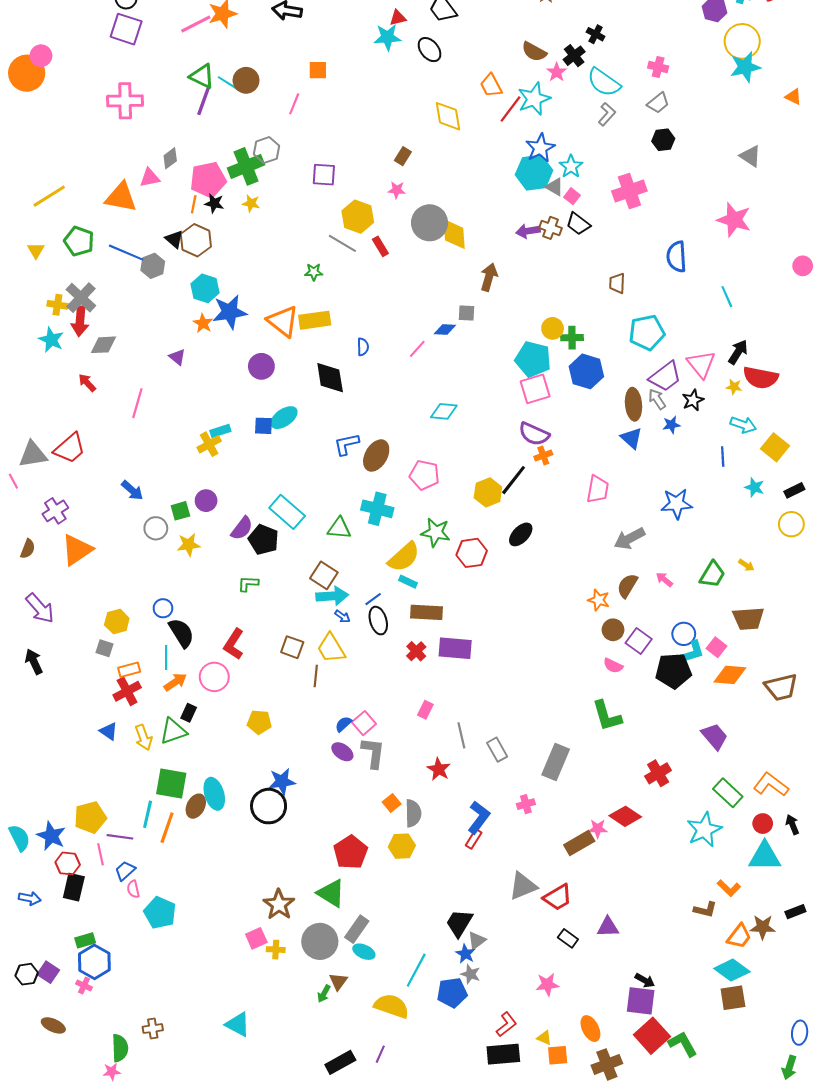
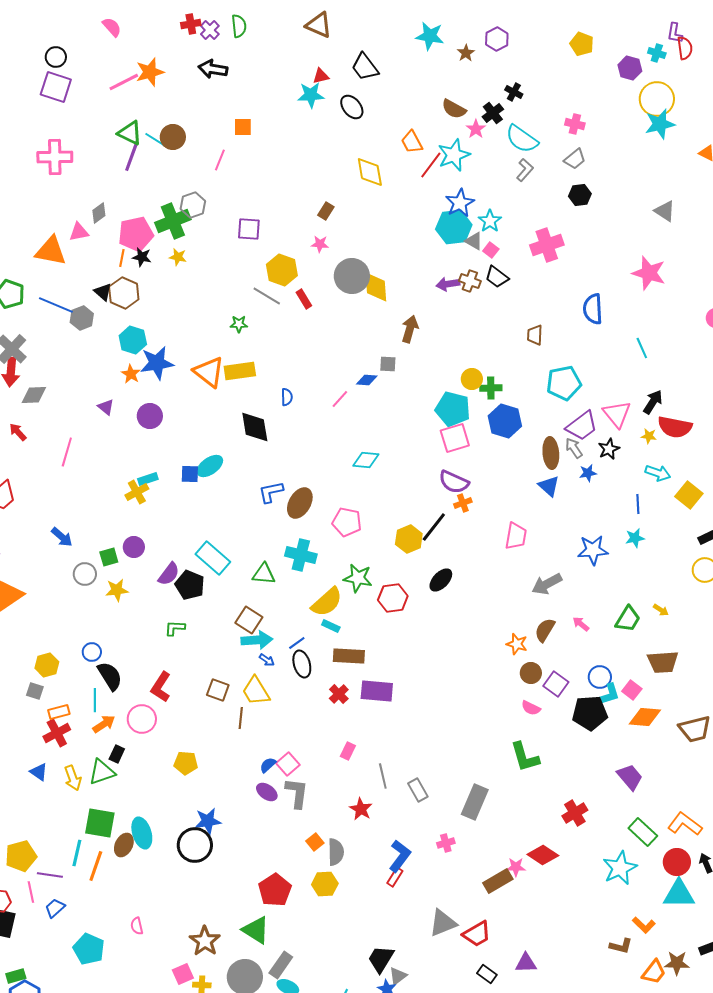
purple circle: (261, 366) -> (150, 416), moved
cyan star: (754, 487) -> (635, 538), moved, turned -30
red circle: (763, 824) -> (677, 862), size x1.4
pink semicircle: (133, 889) -> (137, 926), moved

